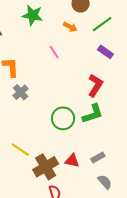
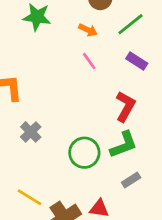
pink line: (54, 52) -> (89, 61), moved
gray cross: (21, 92) -> (31, 132), moved
gray rectangle: (98, 158) -> (131, 180), moved

